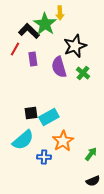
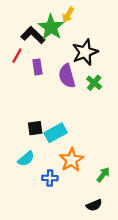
yellow arrow: (60, 13) -> (68, 15), turned 32
cyan semicircle: (23, 140) -> (26, 159), size x0.7
black semicircle: (93, 181) -> (94, 205), moved

